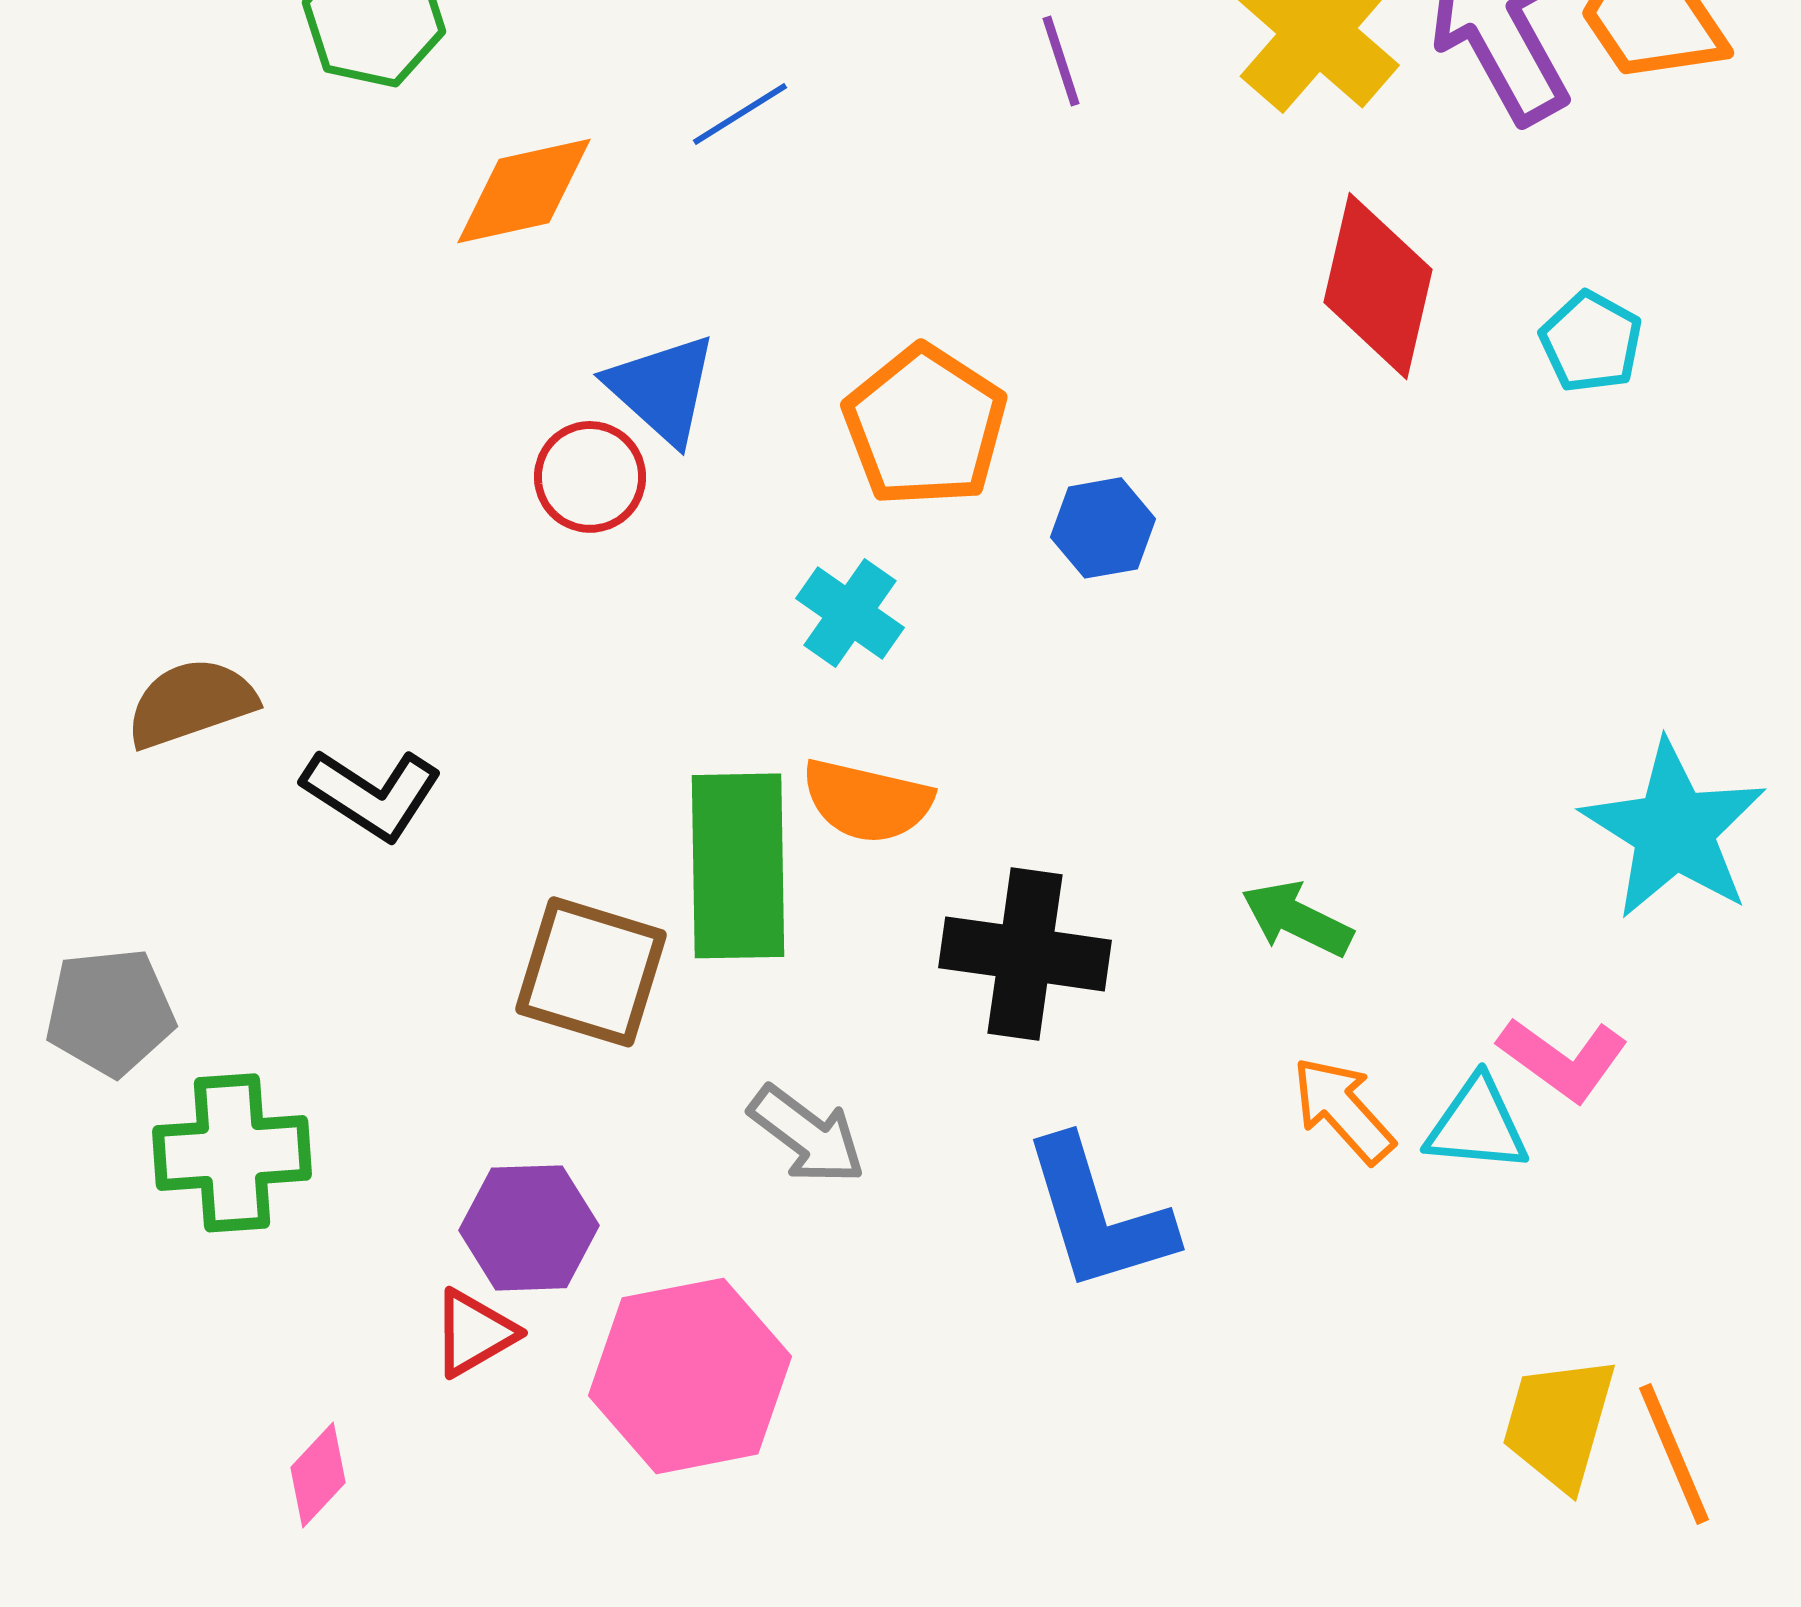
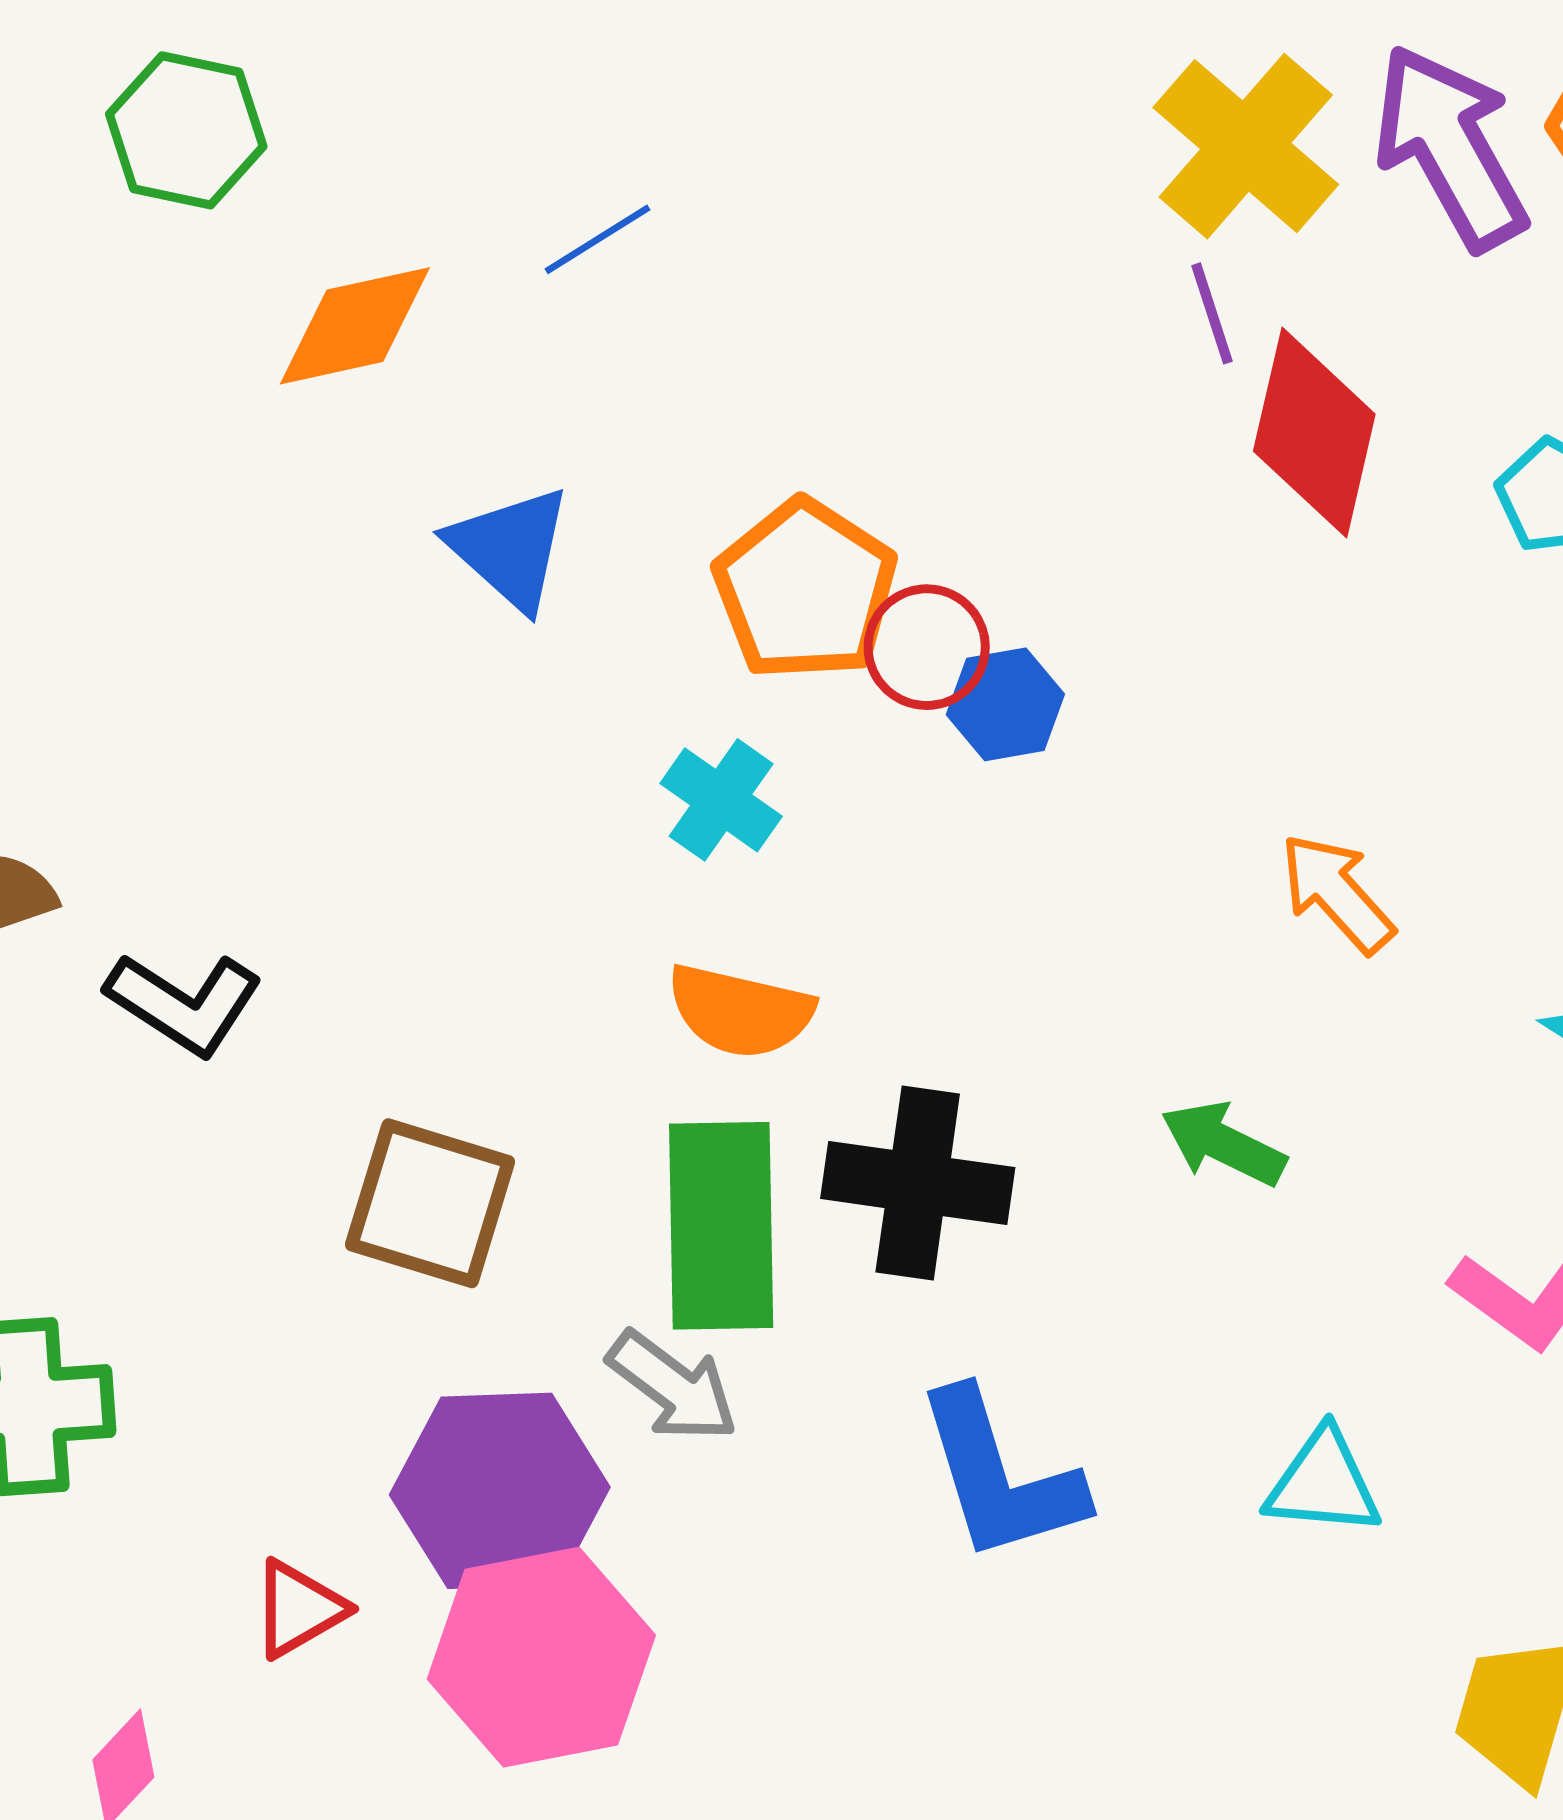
purple line: (1061, 61) -> (1212, 313), moved
red circle: (590, 477) -> (927, 647), moved
green rectangle: (738, 866) -> (721, 1226), moved
orange arrow: (1343, 1110) -> (1337, 893), moved
cyan triangle: (1477, 1125) -> (1323, 1483), moved
purple hexagon: (529, 1228) -> (500, 1491), moved, size x1.4

